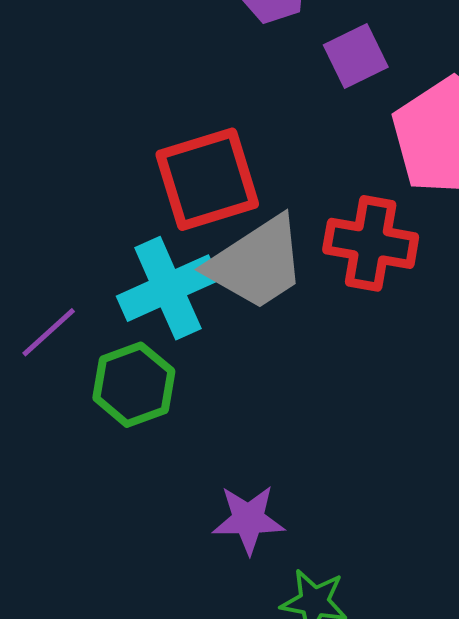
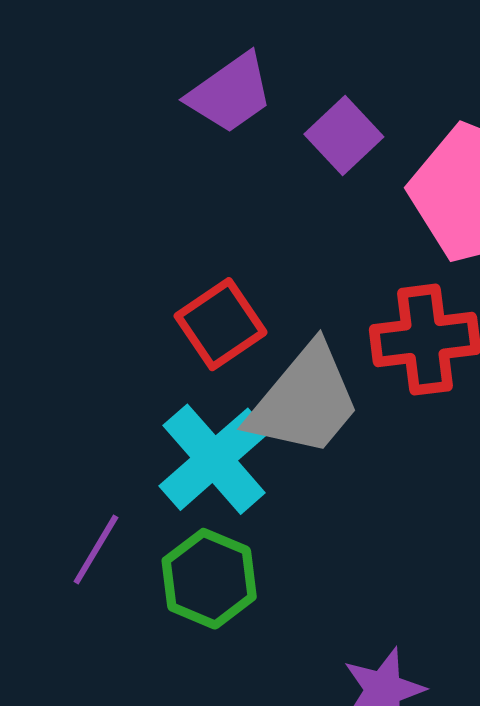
red square: (207, 179) -> (221, 324), size x0.7

